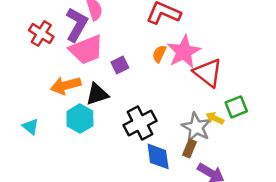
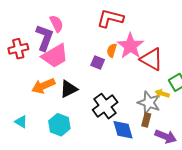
red cross: (41, 34) -> (18, 49), turned -36
purple square: (120, 65) -> (98, 63), moved, turned -32
cyan hexagon: (80, 119) -> (59, 125), moved

